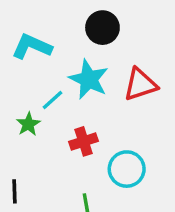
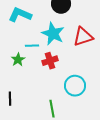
cyan line: (52, 100) -> (32, 46), turned 40
red cross: (84, 141) -> (50, 61), moved

